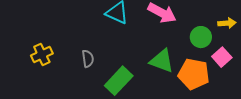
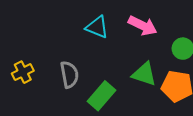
gray semicircle: (88, 59) -> (69, 75), size x1.5

